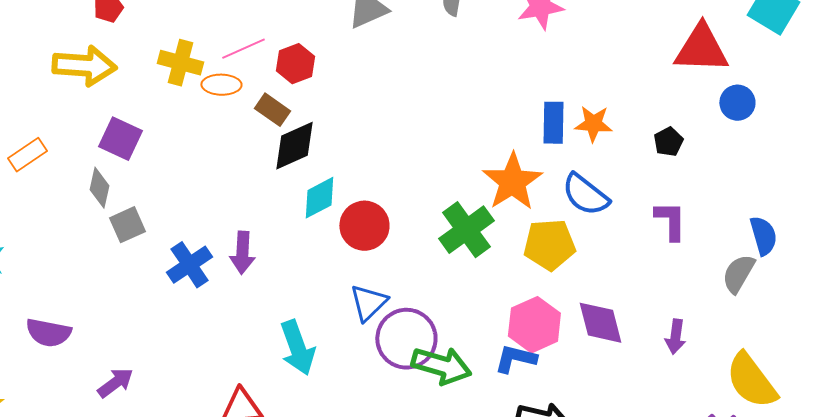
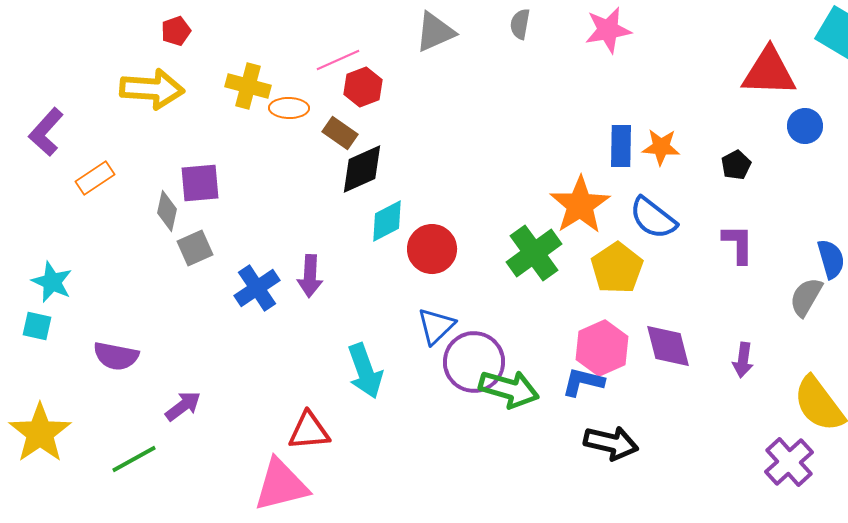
pink line: (243, 49) -> (338, 60), moved
purple square: (120, 139) -> (200, 183), moved, turned -30
yellow pentagon: (549, 245) -> (617, 268), turned -30

